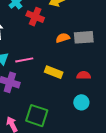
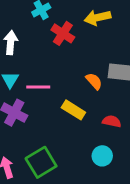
orange semicircle: (63, 38) -> (94, 81), moved, turned 56
green square: (37, 116) -> (41, 162), turned 30

